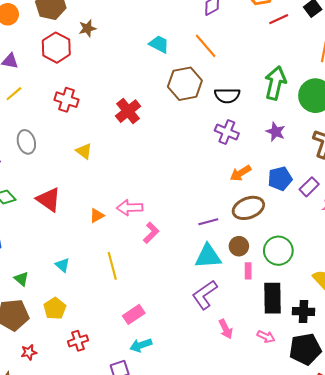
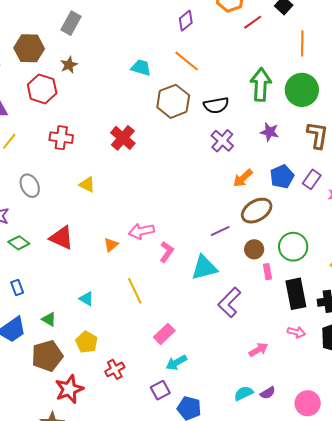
purple cross: (227, 132) -> (222, 141), turned 30
cyan triangle: (208, 256) -> (204, 268), moved
pink arrow: (226, 329) -> (258, 350), moved, turned -84
red star: (29, 352) -> (69, 389), size x1.8

